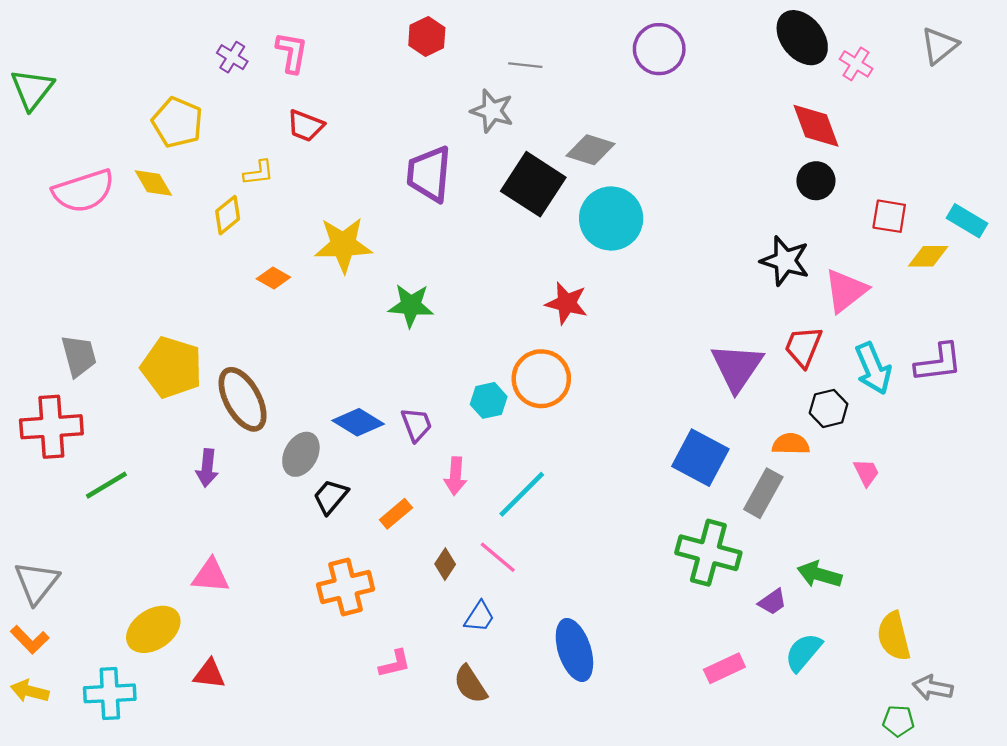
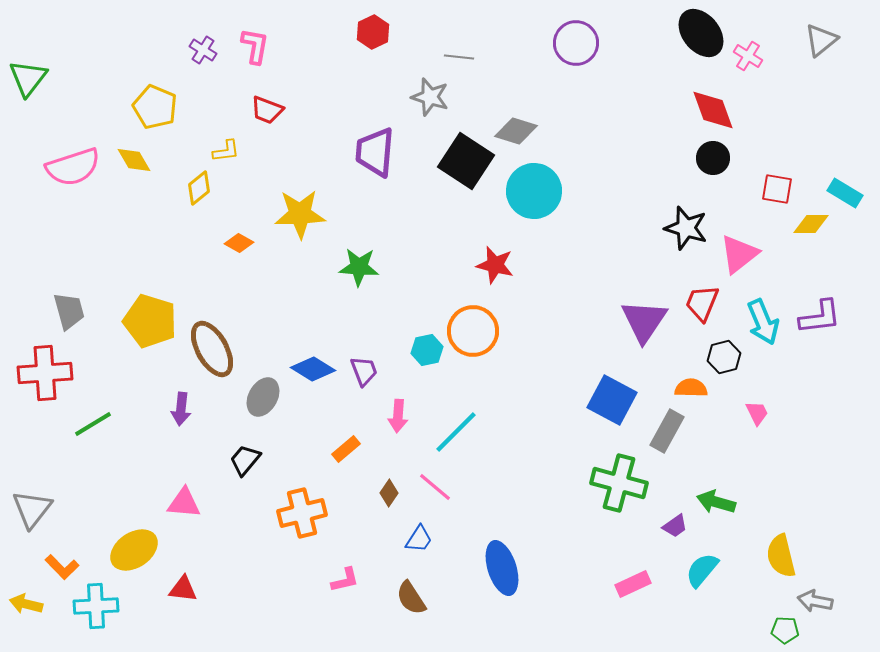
black trapezoid: (331, 497) -> (245, 460), moved
orange L-shape: (30, 640) -> (62, 567), moved

